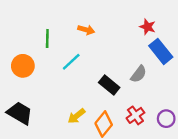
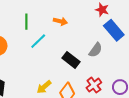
orange arrow: (86, 30) -> (60, 21), moved
green line: (47, 38) -> (26, 22), moved

